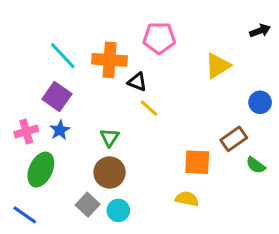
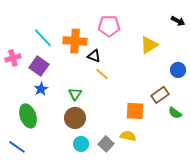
black arrow: (260, 31) -> (178, 21), turned 48
pink cross: (26, 132) -> (13, 58), moved
green ellipse: (41, 170) -> (28, 116), turned -45
gray square: (88, 205) -> (106, 144), moved

